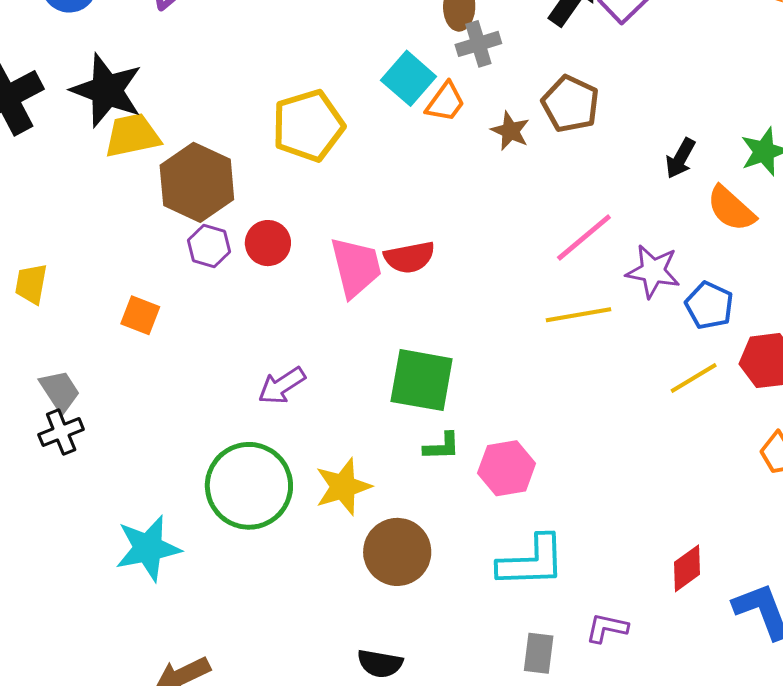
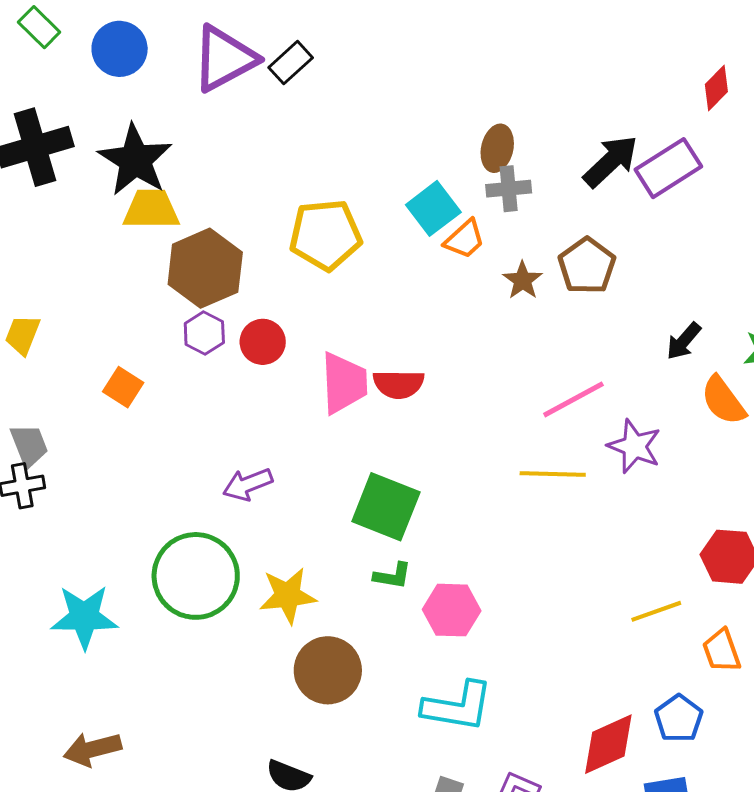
blue pentagon: (709, 305) -> (679, 718), moved
yellow line: (694, 378) -> (656, 611), moved
red diamond: (687, 568) -> (608, 744), size x1.4

